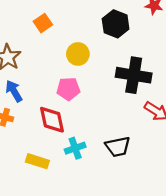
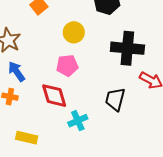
black trapezoid: (118, 147) -> (115, 99), moved, turned 120
yellow rectangle: (37, 161) -> (27, 138), moved

